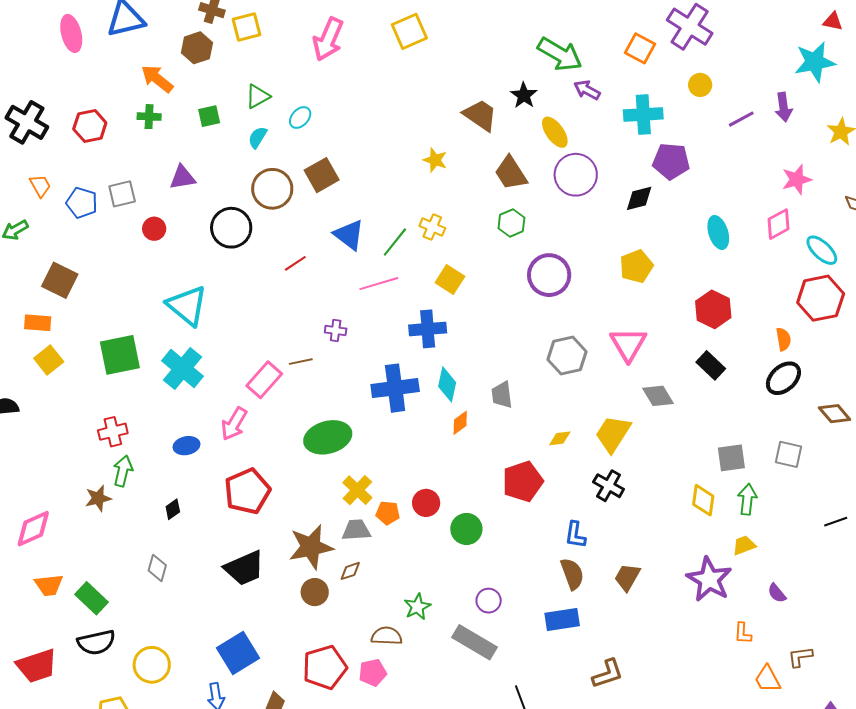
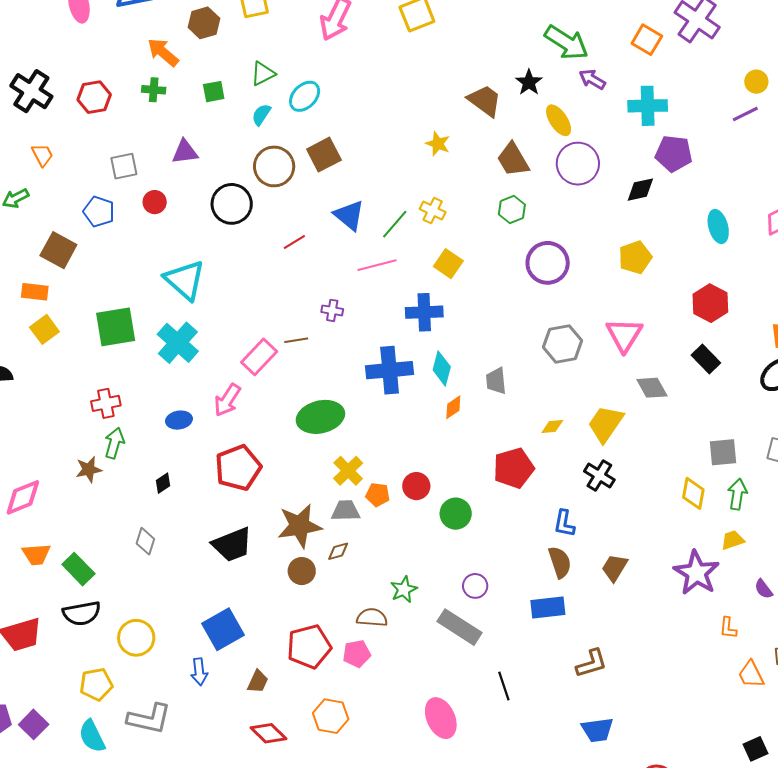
yellow circle: (700, 85) -> (756, 82), moved
cyan ellipse: (300, 117) -> (305, 96), size x1.4
blue pentagon: (82, 203) -> (99, 212), moved

